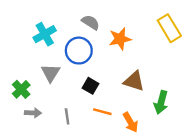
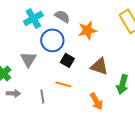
cyan cross: (45, 34) -> (33, 18), moved
black square: (91, 86) -> (67, 60), moved
orange line: (102, 112) -> (63, 84), moved

